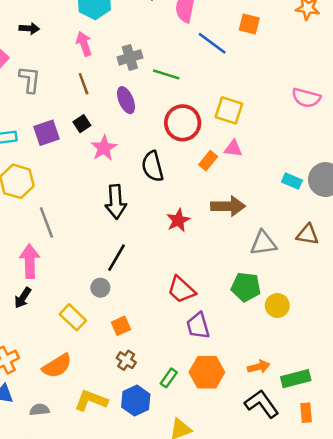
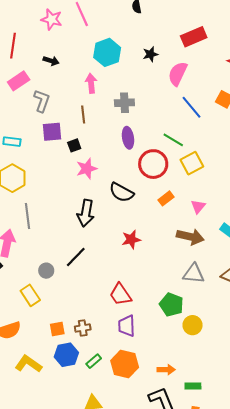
green line: (166, 74) -> (173, 140), moved
purple ellipse: (126, 100) -> (128, 138), moved
yellow square: (229, 110) -> (192, 163), turned 30
purple square: (47, 133) -> (52, 132), moved
pink triangle: (233, 149) -> (198, 207), moved, turned 49
black semicircle: (153, 166) -> (121, 192), turned -60
brown arrow: (228, 206) -> (190, 237), moved
gray circle: (100, 288) -> (46, 271), moved
orange square: (121, 326) -> (57, 329), moved
brown cross: (126, 360) -> (83, 328), moved, turned 35
green rectangle: (296, 379) -> (193, 386), size x0.7
blue hexagon: (136, 401) -> (66, 355), moved

